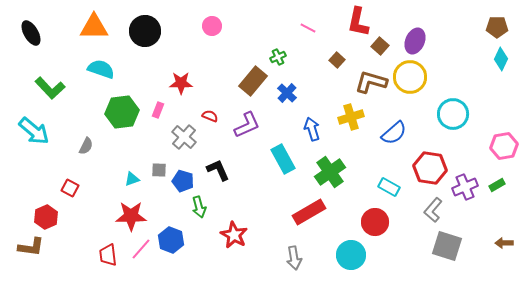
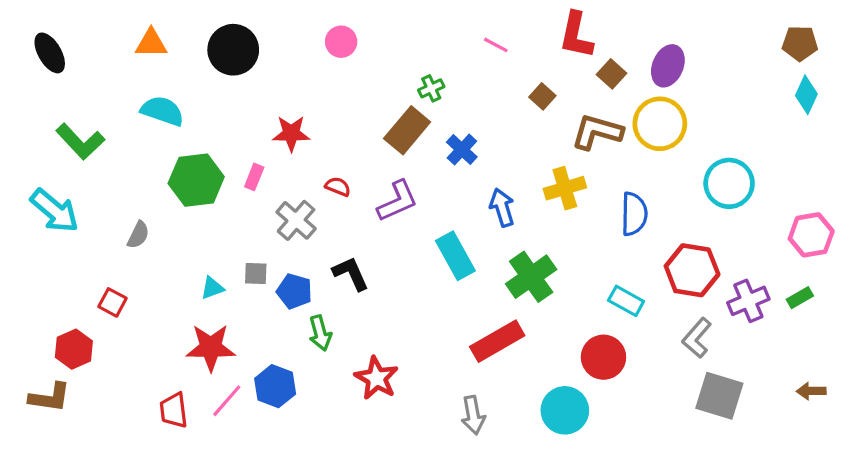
orange triangle: (94, 27) -> (151, 43), size x0.7
green cross: (278, 57) -> (431, 88), moved
blue semicircle: (394, 133) -> (634, 214), turned -48

